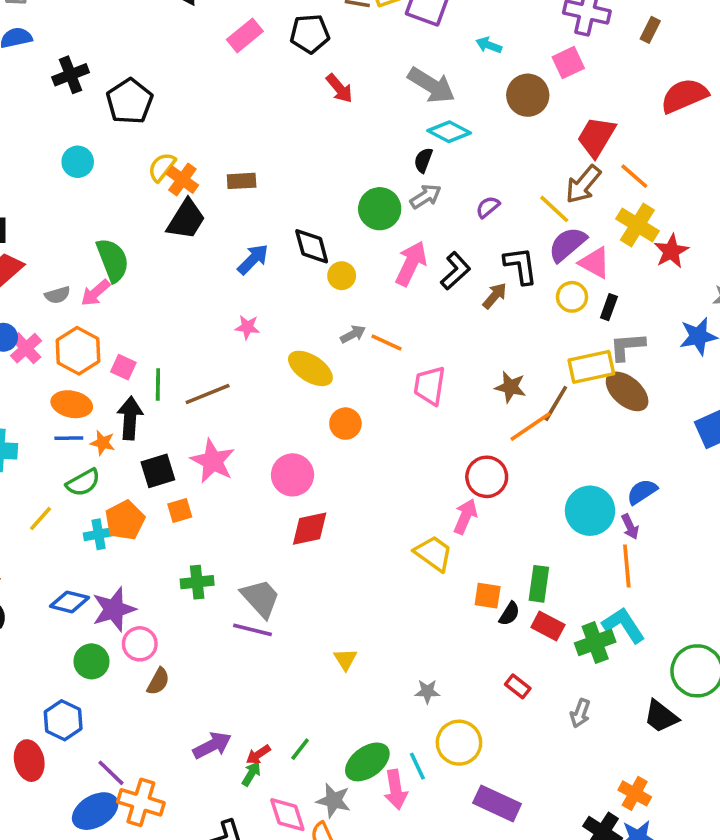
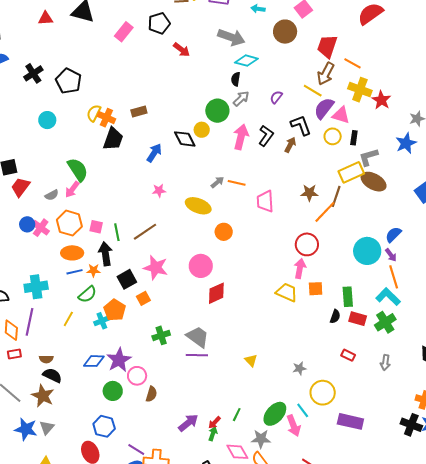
yellow circle: (342, 276) -> (202, 130), moved
orange square: (488, 596) -> (316, 289), moved
cyan L-shape: (624, 625) -> (388, 297), moved

